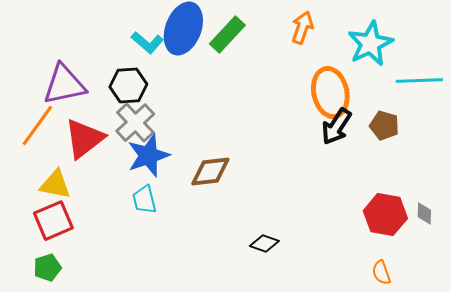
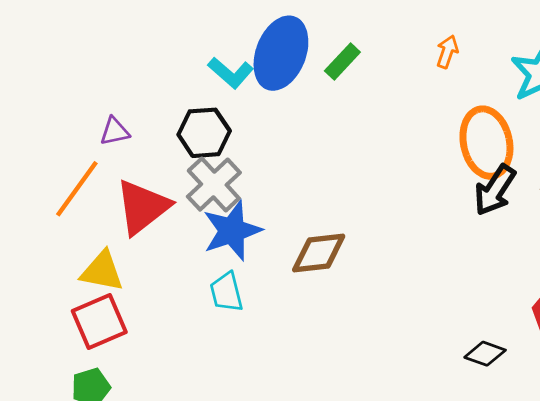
orange arrow: (302, 28) -> (447, 52), size x0.7
green rectangle: (227, 35) -> (342, 62), size x0.7
purple triangle: (64, 85) -> (115, 131), size x0.5
black diamond: (264, 244) -> (485, 354), moved

